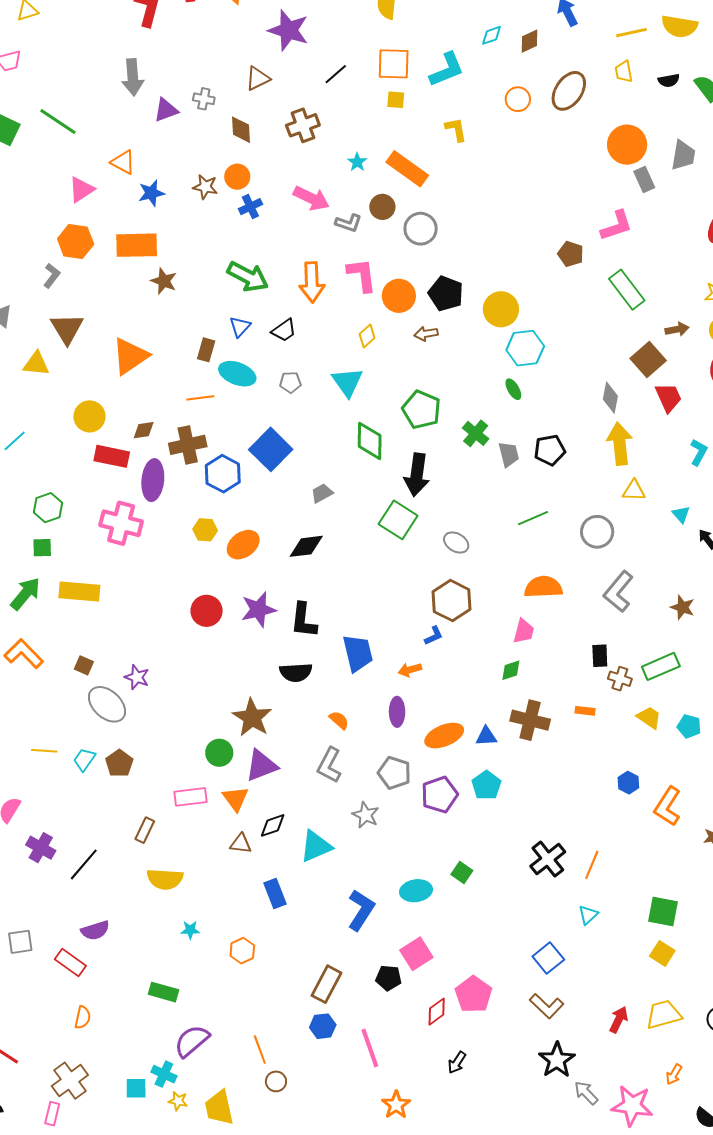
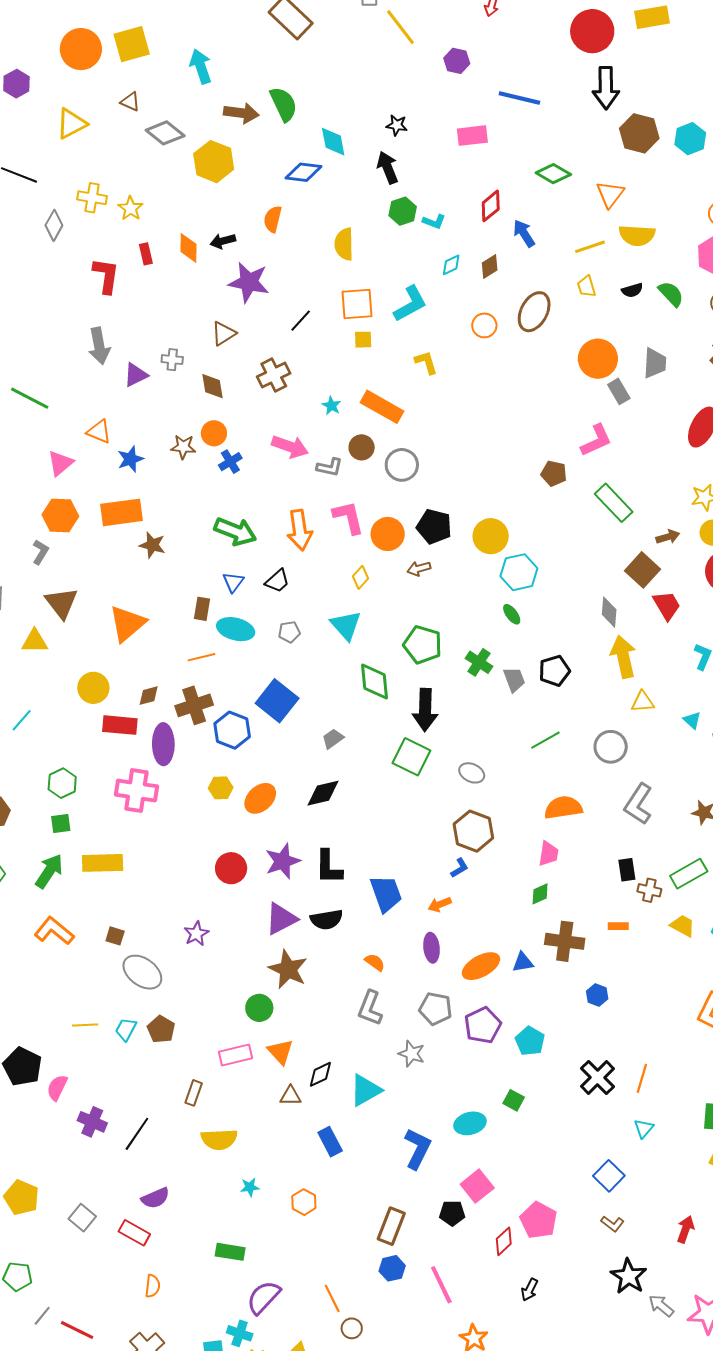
purple star: (137, 677) -> (196, 934), moved, turned 30
purple triangle: (261, 766) -> (281, 919), moved
blue hexagon: (628, 783) -> (597, 995), moved
cyan pentagon: (486, 785) -> (530, 1041), moved
gray square: (20, 942) -> (82, 1218), turned -36
brown L-shape: (547, 1006) -> (612, 1224), size x0.7

